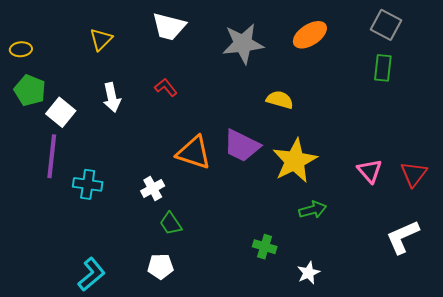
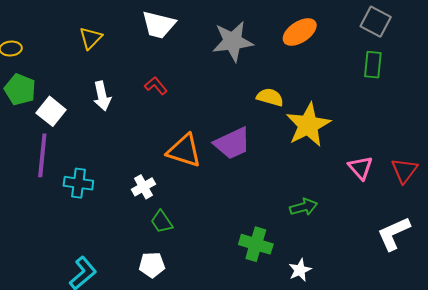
purple trapezoid: (242, 146) -> (232, 143), turned -51
yellow star: (295, 161) -> (308, 125), moved
green cross: (265, 247) -> (256, 244), size x1.4

